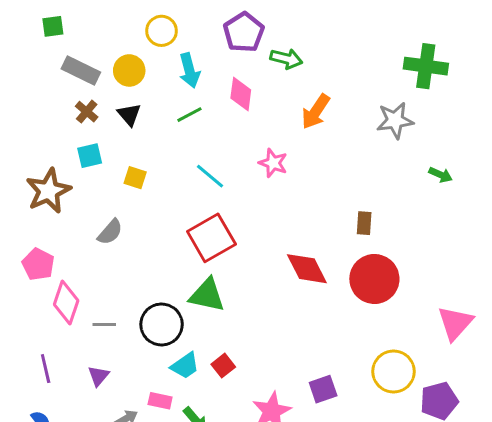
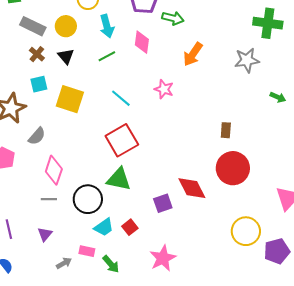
yellow square: (135, 178) -> (70, 99), size x1.8
gray semicircle: (110, 232) -> (37, 136), moved
red diamond: (307, 269) -> (192, 188), moved
pink diamond: (66, 302) -> (54, 170), moved
purple square: (323, 389) -> (163, 203), moved

